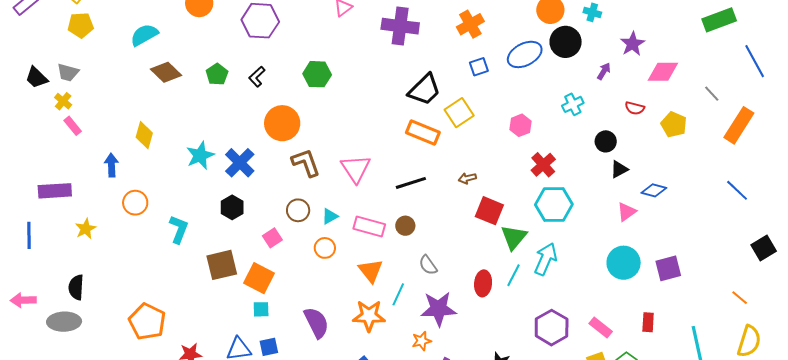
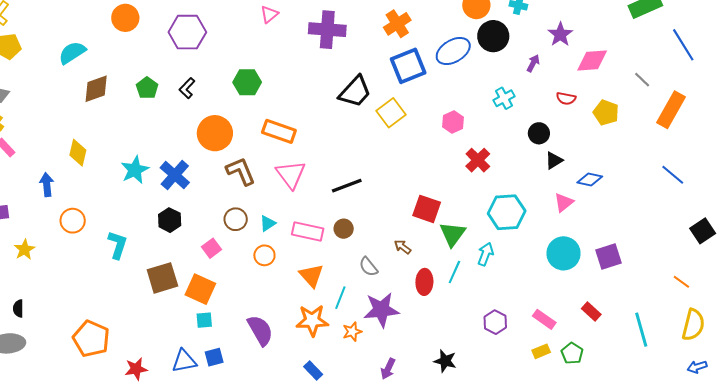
blue square: (479, 67) -> (408, 66), size x1.8
brown diamond: (166, 72) -> (96, 89), turned -60
orange rectangle: (423, 133) -> (279, 131), moved
brown arrow: (467, 178) -> (403, 247), moved, turned 54
cyan hexagon: (554, 204) -> (507, 212), moved
cyan arrow: (546, 259) -> (485, 254), size x0.7
black semicircle: (76, 287) -> (18, 308), size x0.7
red rectangle: (648, 322) -> (591, 311), turned -48
purple hexagon: (552, 328) -> (495, 322), size x0.7
orange star: (422, 341) -> (352, 332), moved

